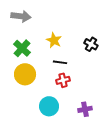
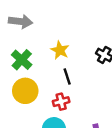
black line: (60, 62) -> (67, 77), turned 64
red cross: (63, 80) -> (61, 102), moved

